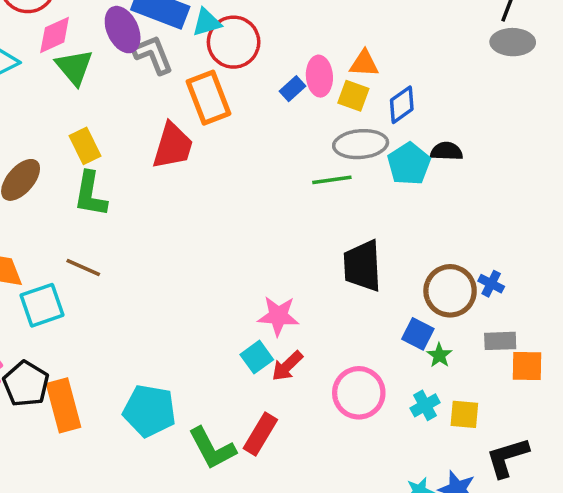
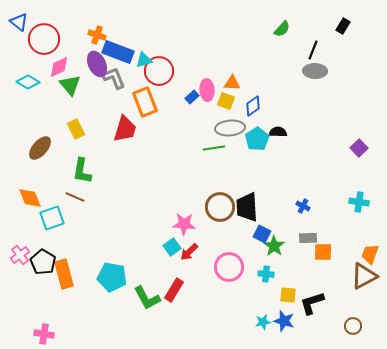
green L-shape: (90, 194) -> (82, 171), moved
black trapezoid: (362, 266) -> (247, 207), moved
brown circle: (450, 291) -> (220, 207), moved
green star: (439, 355) -> (274, 246), size x1.5
cyan cross: (425, 405) -> (266, 274), turned 35
yellow square: (464, 414) -> (288, 295), moved

